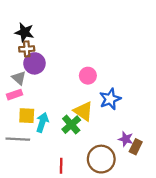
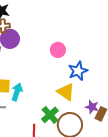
yellow triangle: (83, 111) -> (66, 92), moved
green cross: (71, 125) -> (50, 115), moved

